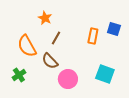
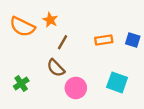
blue square: (114, 29) -> (133, 40), moved
orange rectangle: (93, 36) -> (104, 40), turned 70
orange semicircle: (27, 46) -> (22, 27), moved, turned -35

